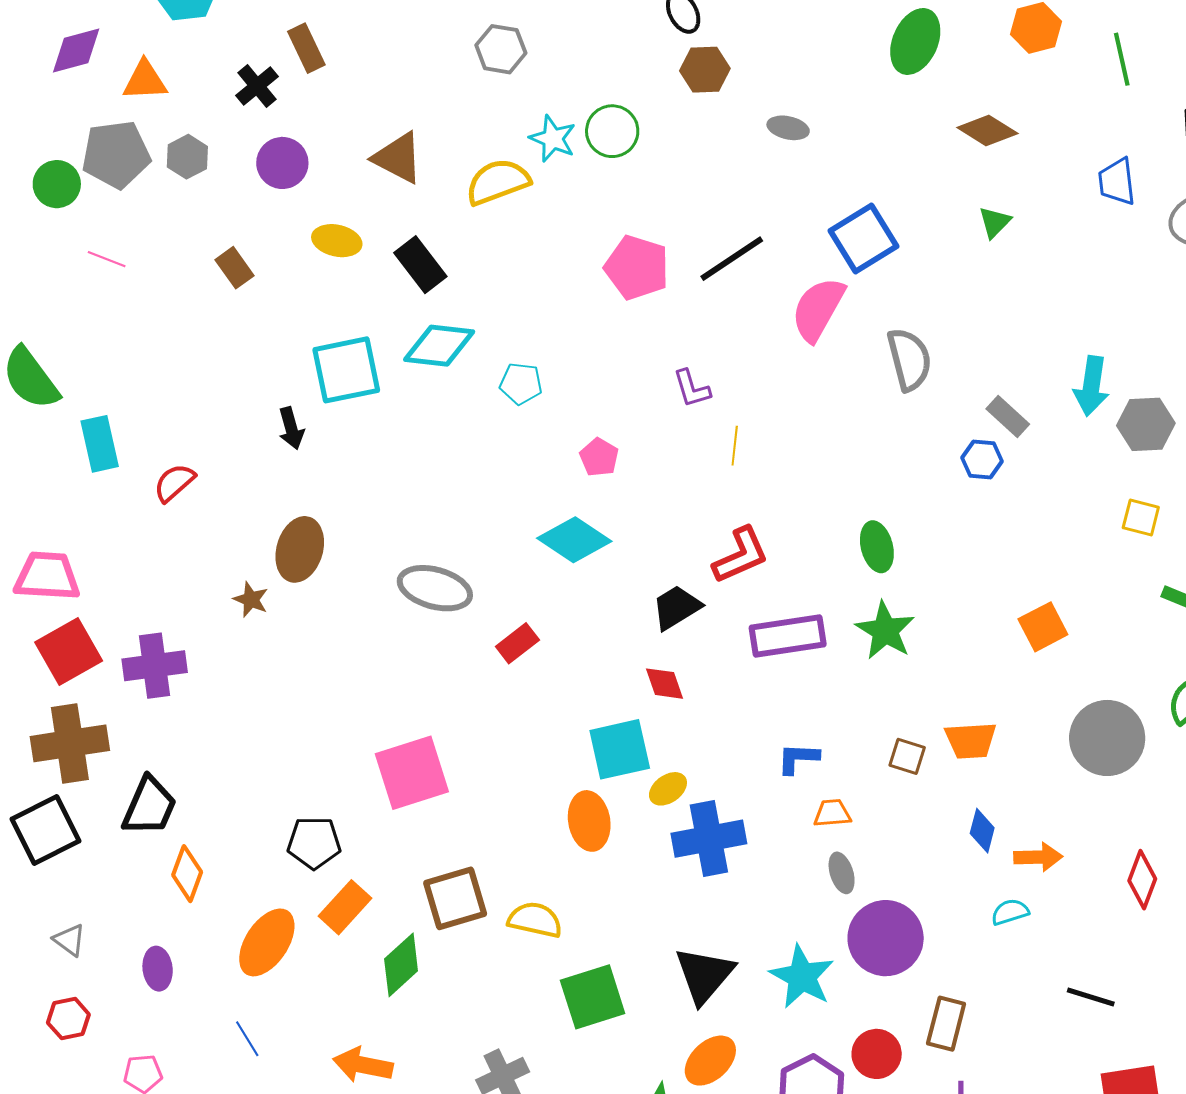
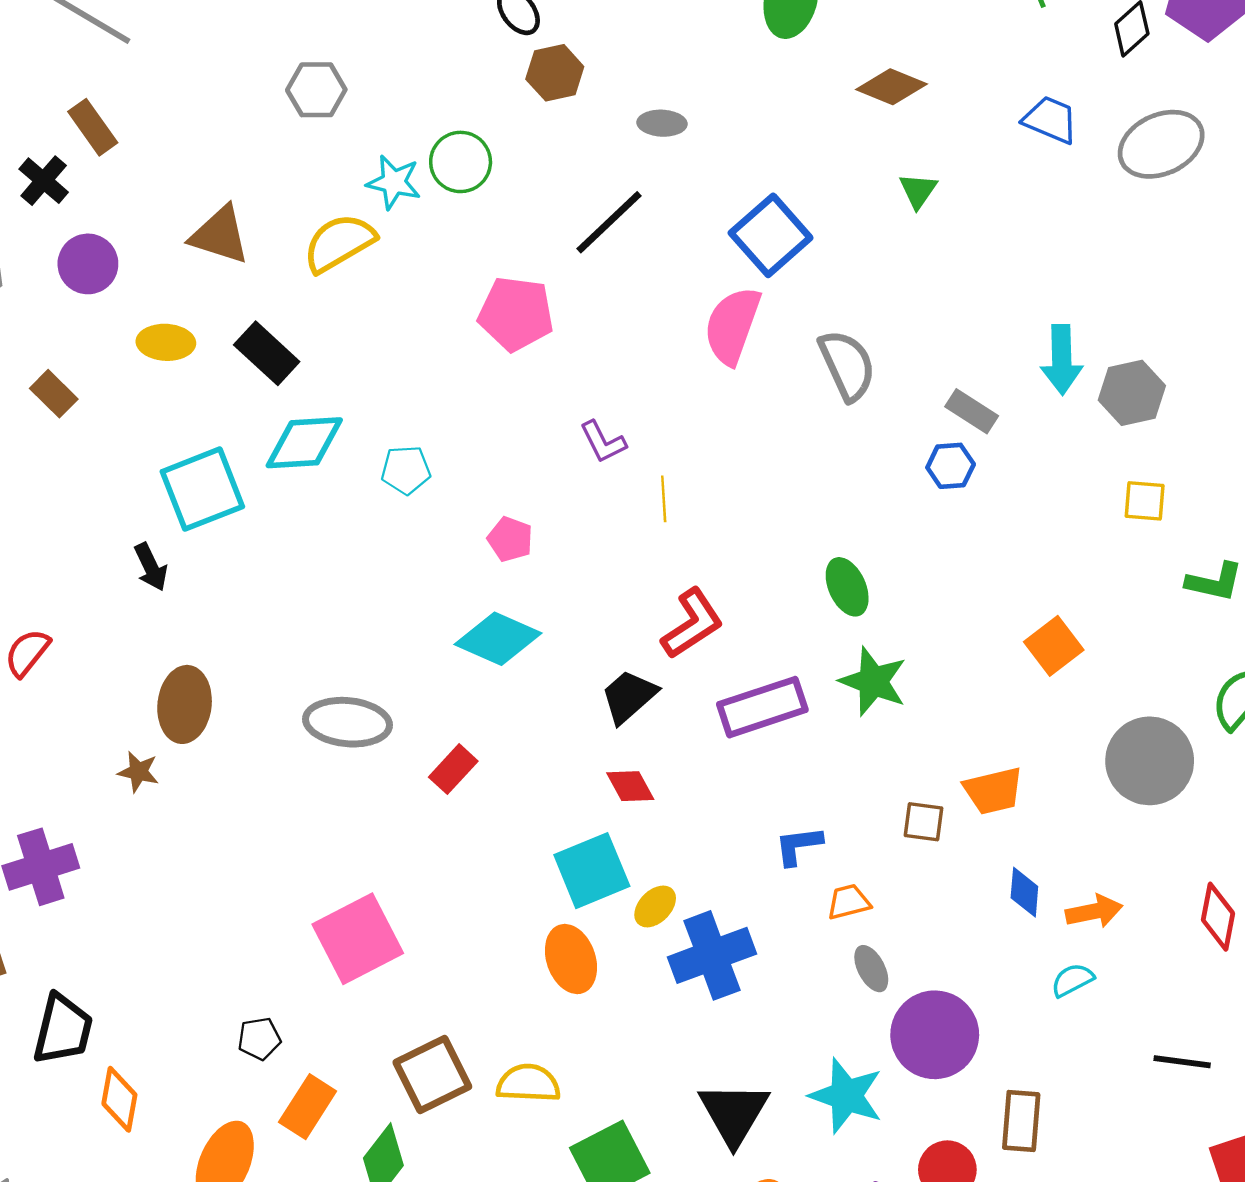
blue trapezoid: (1117, 182) -> (1050, 120), turned 129
black line: (732, 259) -> (609, 222), moved
black pentagon: (314, 843) -> (259, 1039), size x0.7

